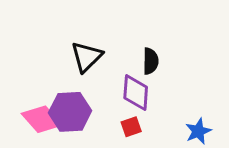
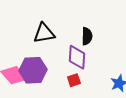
black triangle: (86, 57) -> (44, 33), turned 35

